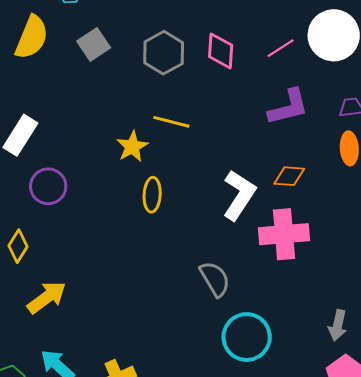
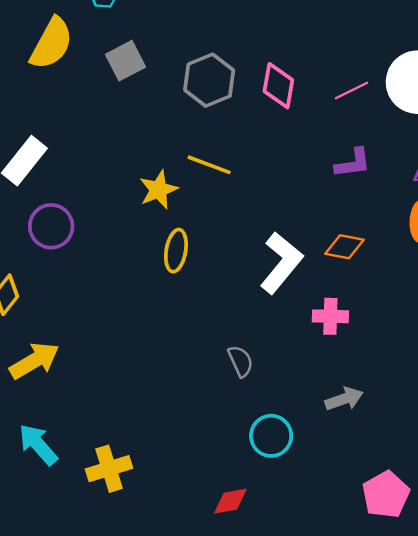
purple L-shape: (288, 107) -> (353, 163), size x0.7
pink cross: (284, 234) -> (330, 316), size x0.6
gray semicircle: (215, 279) -> (240, 361), size x0.7
gray arrow: (338, 325) -> (344, 399), moved, turned -128
cyan circle: (247, 337) -> (271, 436), size x0.7

